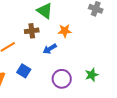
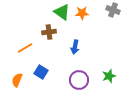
orange star: (65, 31) -> (82, 13), moved
blue arrow: (50, 49) -> (75, 47), moved, turned -48

